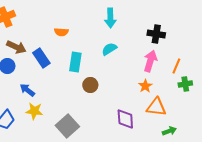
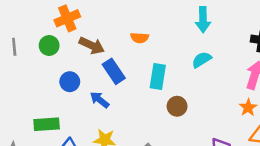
brown arrow: (16, 47) -> (92, 45), moved
blue arrow: (27, 90) -> (100, 100), moved

